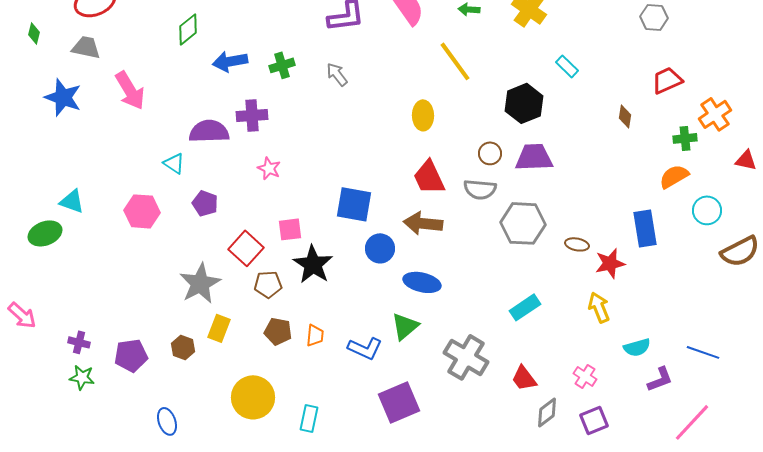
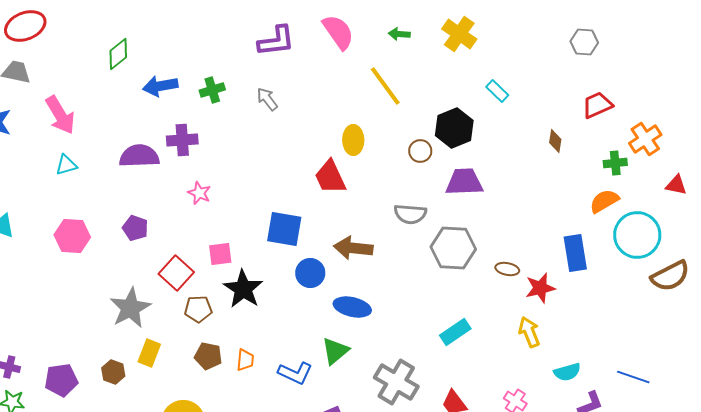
brown circle: (490, 153) -> (420, 151), moved
cyan triangle: (174, 163) -> (66, 165), moved, turned -50
red trapezoid: (429, 177) -> (330, 177), moved
cyan circle: (707, 210) -> (637, 235), size x1.6

